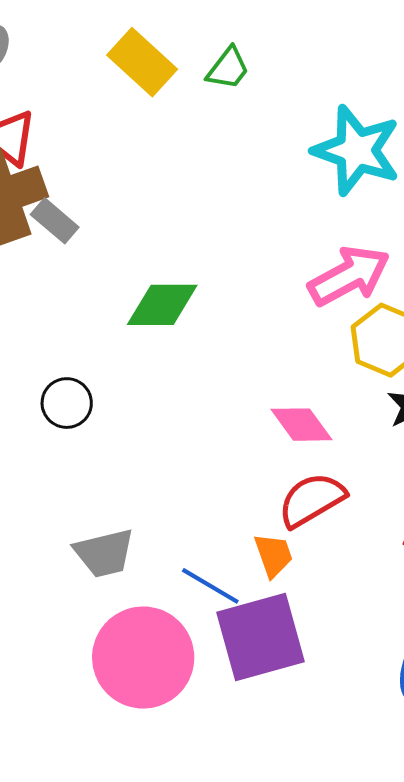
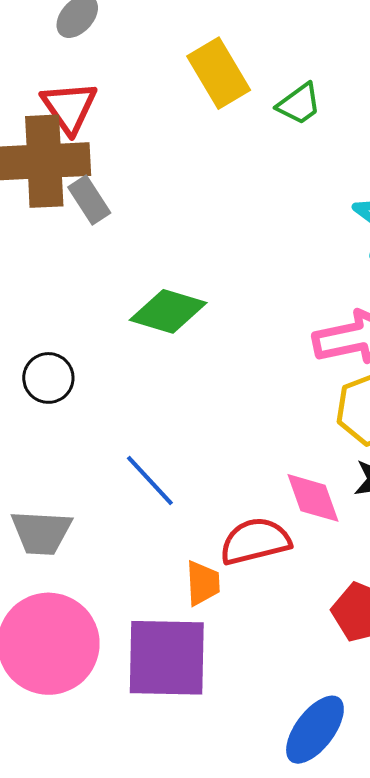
pink diamond: (301, 425) -> (313, 498), moved
blue line: (210, 586) -> (150, 481), moved

